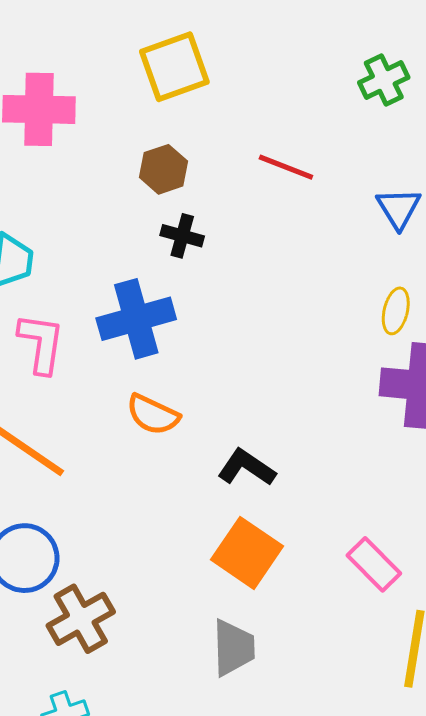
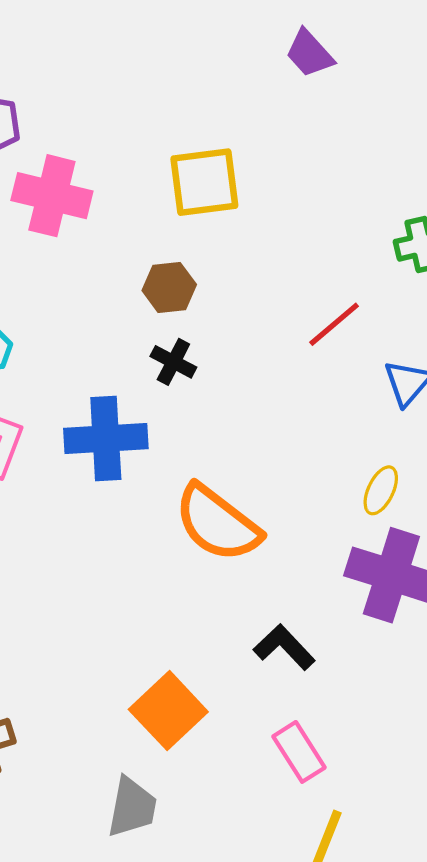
red line: (286, 167) -> (334, 324), moved, turned -74
orange semicircle: (153, 415) -> (217, 523), moved, size x1.6
black L-shape: (247, 468) -> (284, 647), moved

